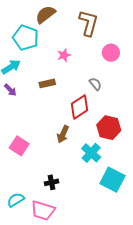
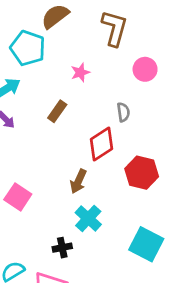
brown rectangle: (47, 83) -> (57, 111), turned -42
gray semicircle: (95, 84) -> (123, 112), turned 32
cyan cross: (91, 153) -> (88, 218), moved

